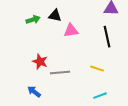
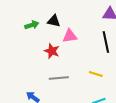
red star: (40, 62) -> (52, 51), moved

